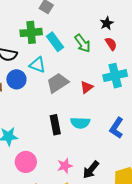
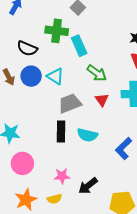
green arrow: (83, 43) -> (97, 73), moved, turned -30
cyan triangle: (37, 65) -> (55, 76), moved
gray trapezoid: (58, 83) -> (70, 103), moved
red triangle: (87, 87) -> (102, 100), turned -40

